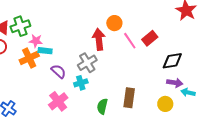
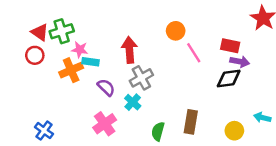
red rectangle: (150, 38) -> (230, 46), moved, turned 49
red arrow: (99, 39) -> (129, 50), moved
black diamond: (172, 61) -> (229, 78), moved
cyan cross: (81, 83) -> (133, 102), turned -32
purple arrow: (175, 83) -> (240, 62), moved

